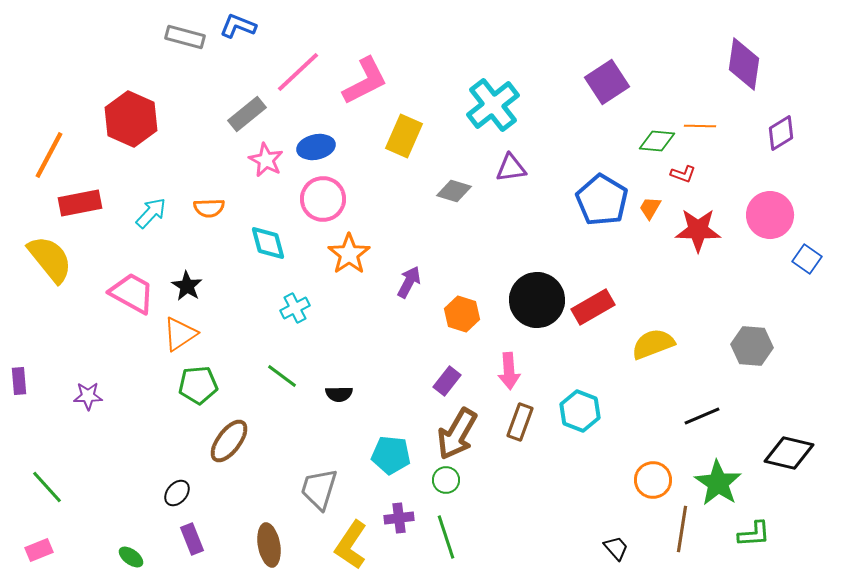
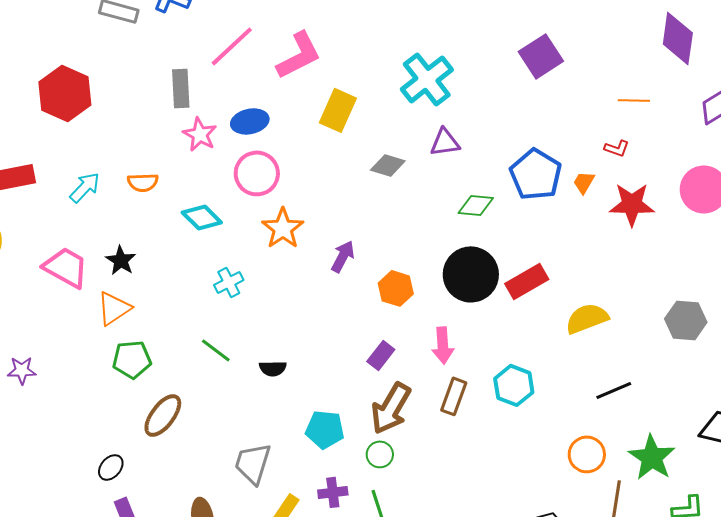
gray rectangle: (247, 114) -> (181, 88), turned -54
green diamond: (657, 141) -> (476, 205), moved
cyan diamond: (268, 243) -> (202, 217), turned -30
black line: (702, 416) -> (614, 390), moved

